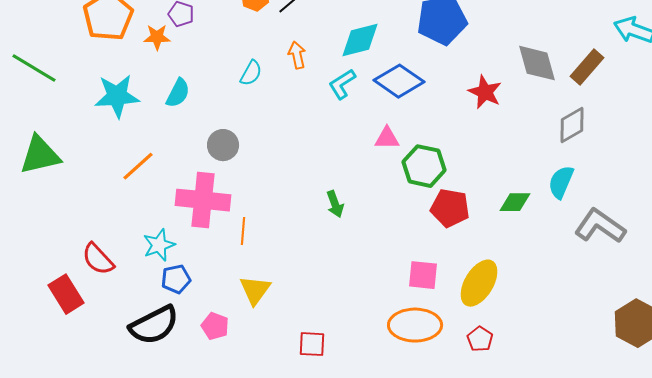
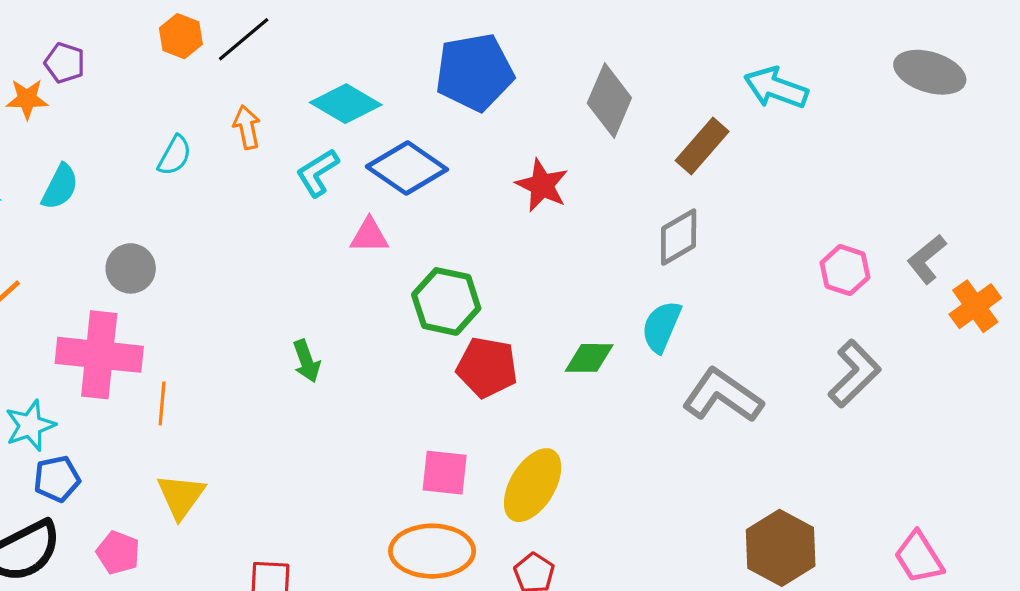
cyan diamond: (360, 40) -> (346, 104), turned 45
gray diamond: (537, 63) -> (609, 100), moved, turned 39
pink triangle: (387, 138) -> (369, 235), moved

